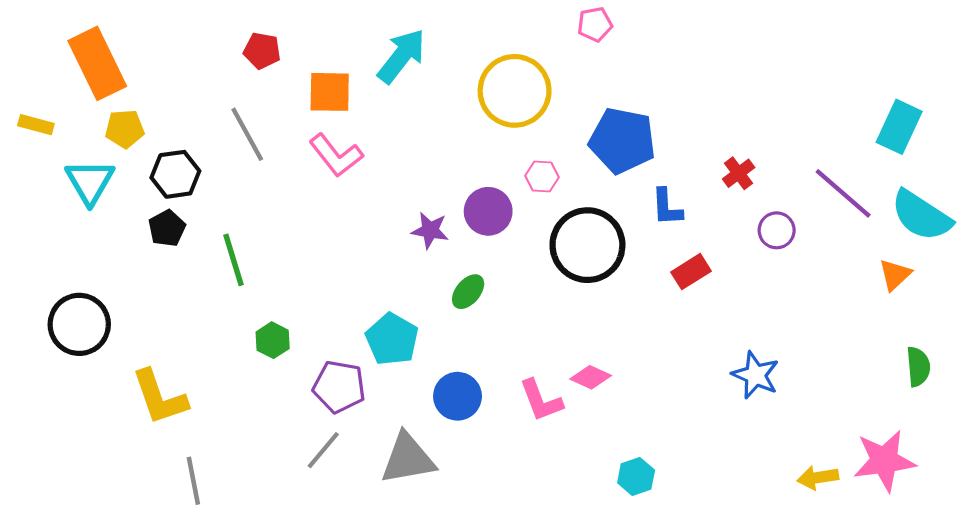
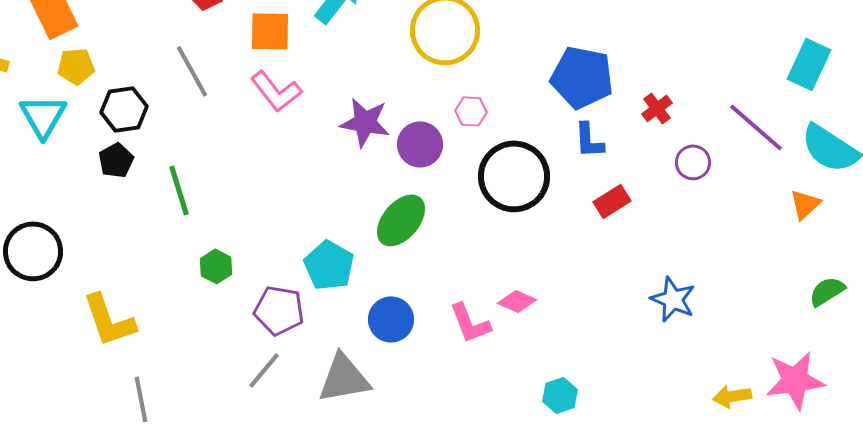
blue pentagon: (622, 141) -> (582, 77), moved
purple star: (430, 230) -> (365, 122), moved, size x1.4
green ellipse: (468, 292) -> (401, 220), size x1.6
green semicircle: (918, 367) -> (827, 291), turned -117

